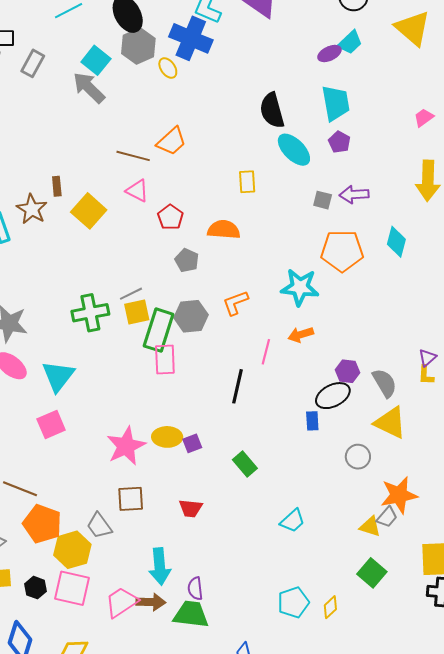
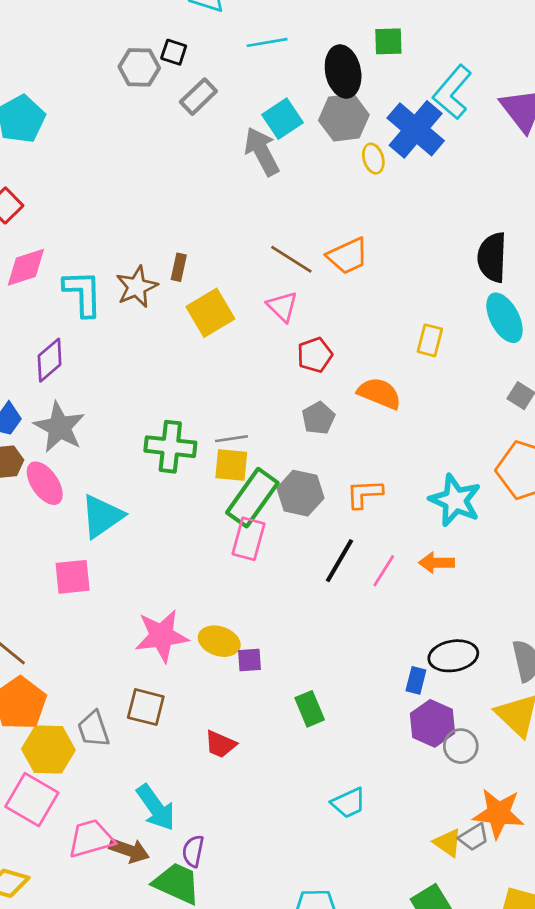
purple hexagon: (348, 371) -> (432, 723), moved, size x1.4
black line: (238, 386) -> (339, 561), moved
cyan arrow: (160, 566) -> (156, 807), turned -48

